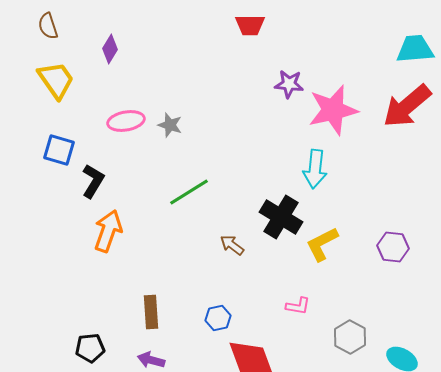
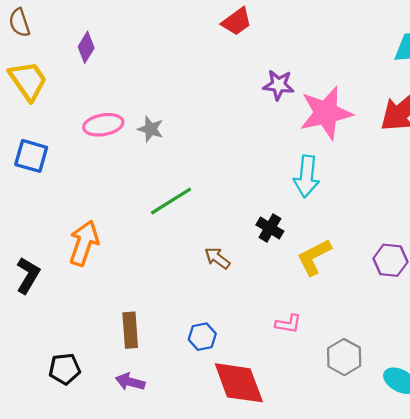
red trapezoid: (250, 25) -> (237, 22), turned -36
black L-shape: (93, 181) -> (28, 275), moved
black cross: (281, 217) -> (270, 228), size x0.6

